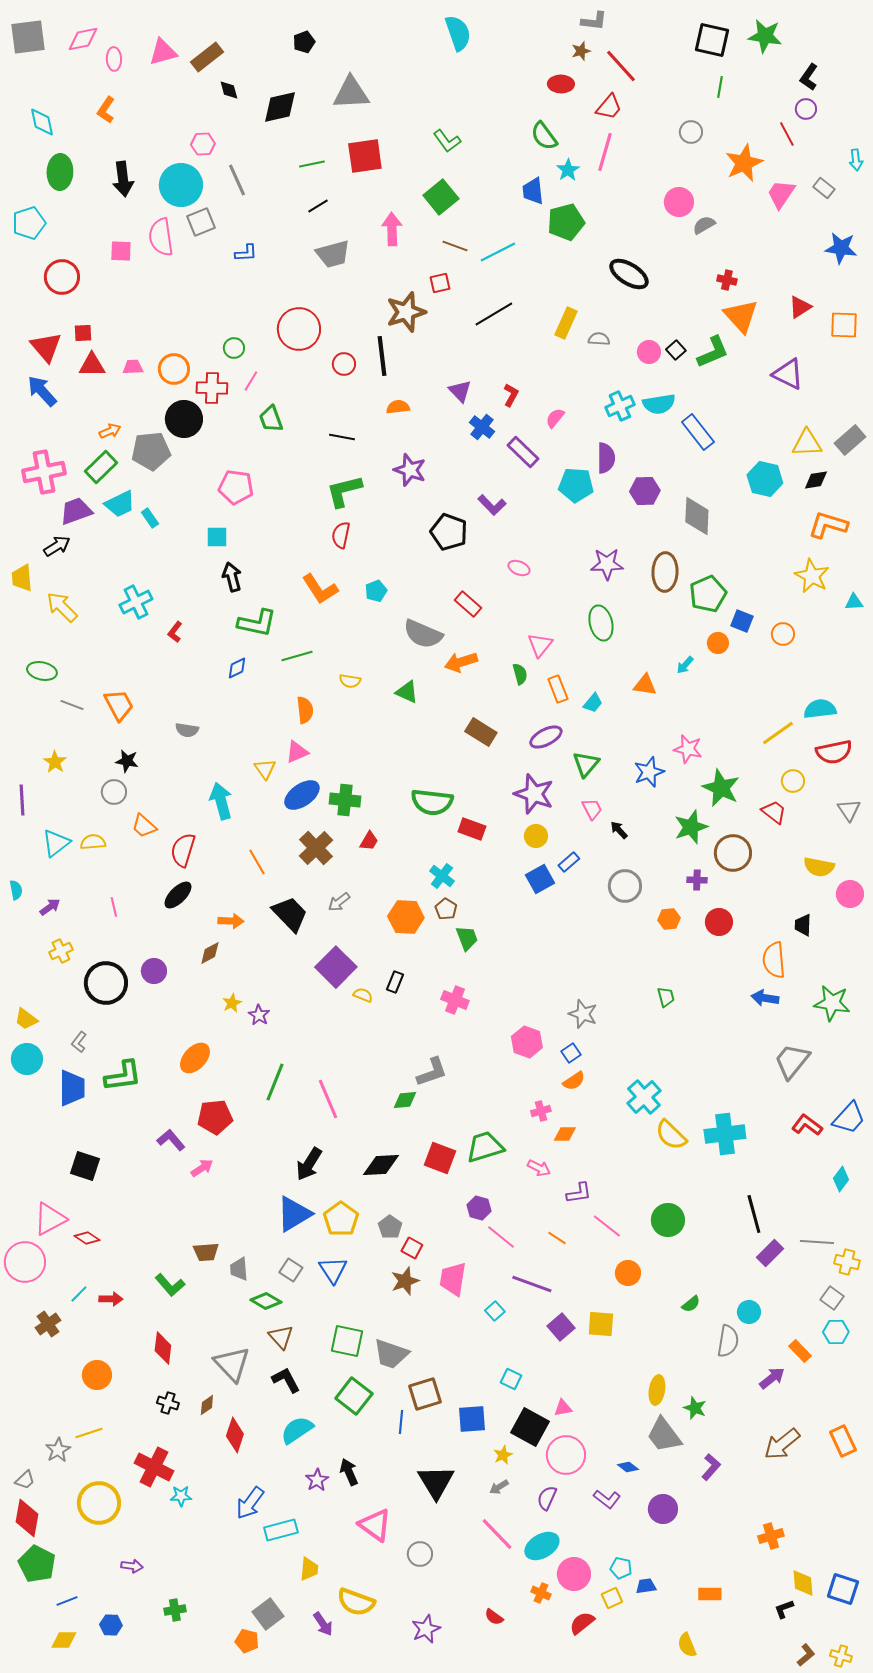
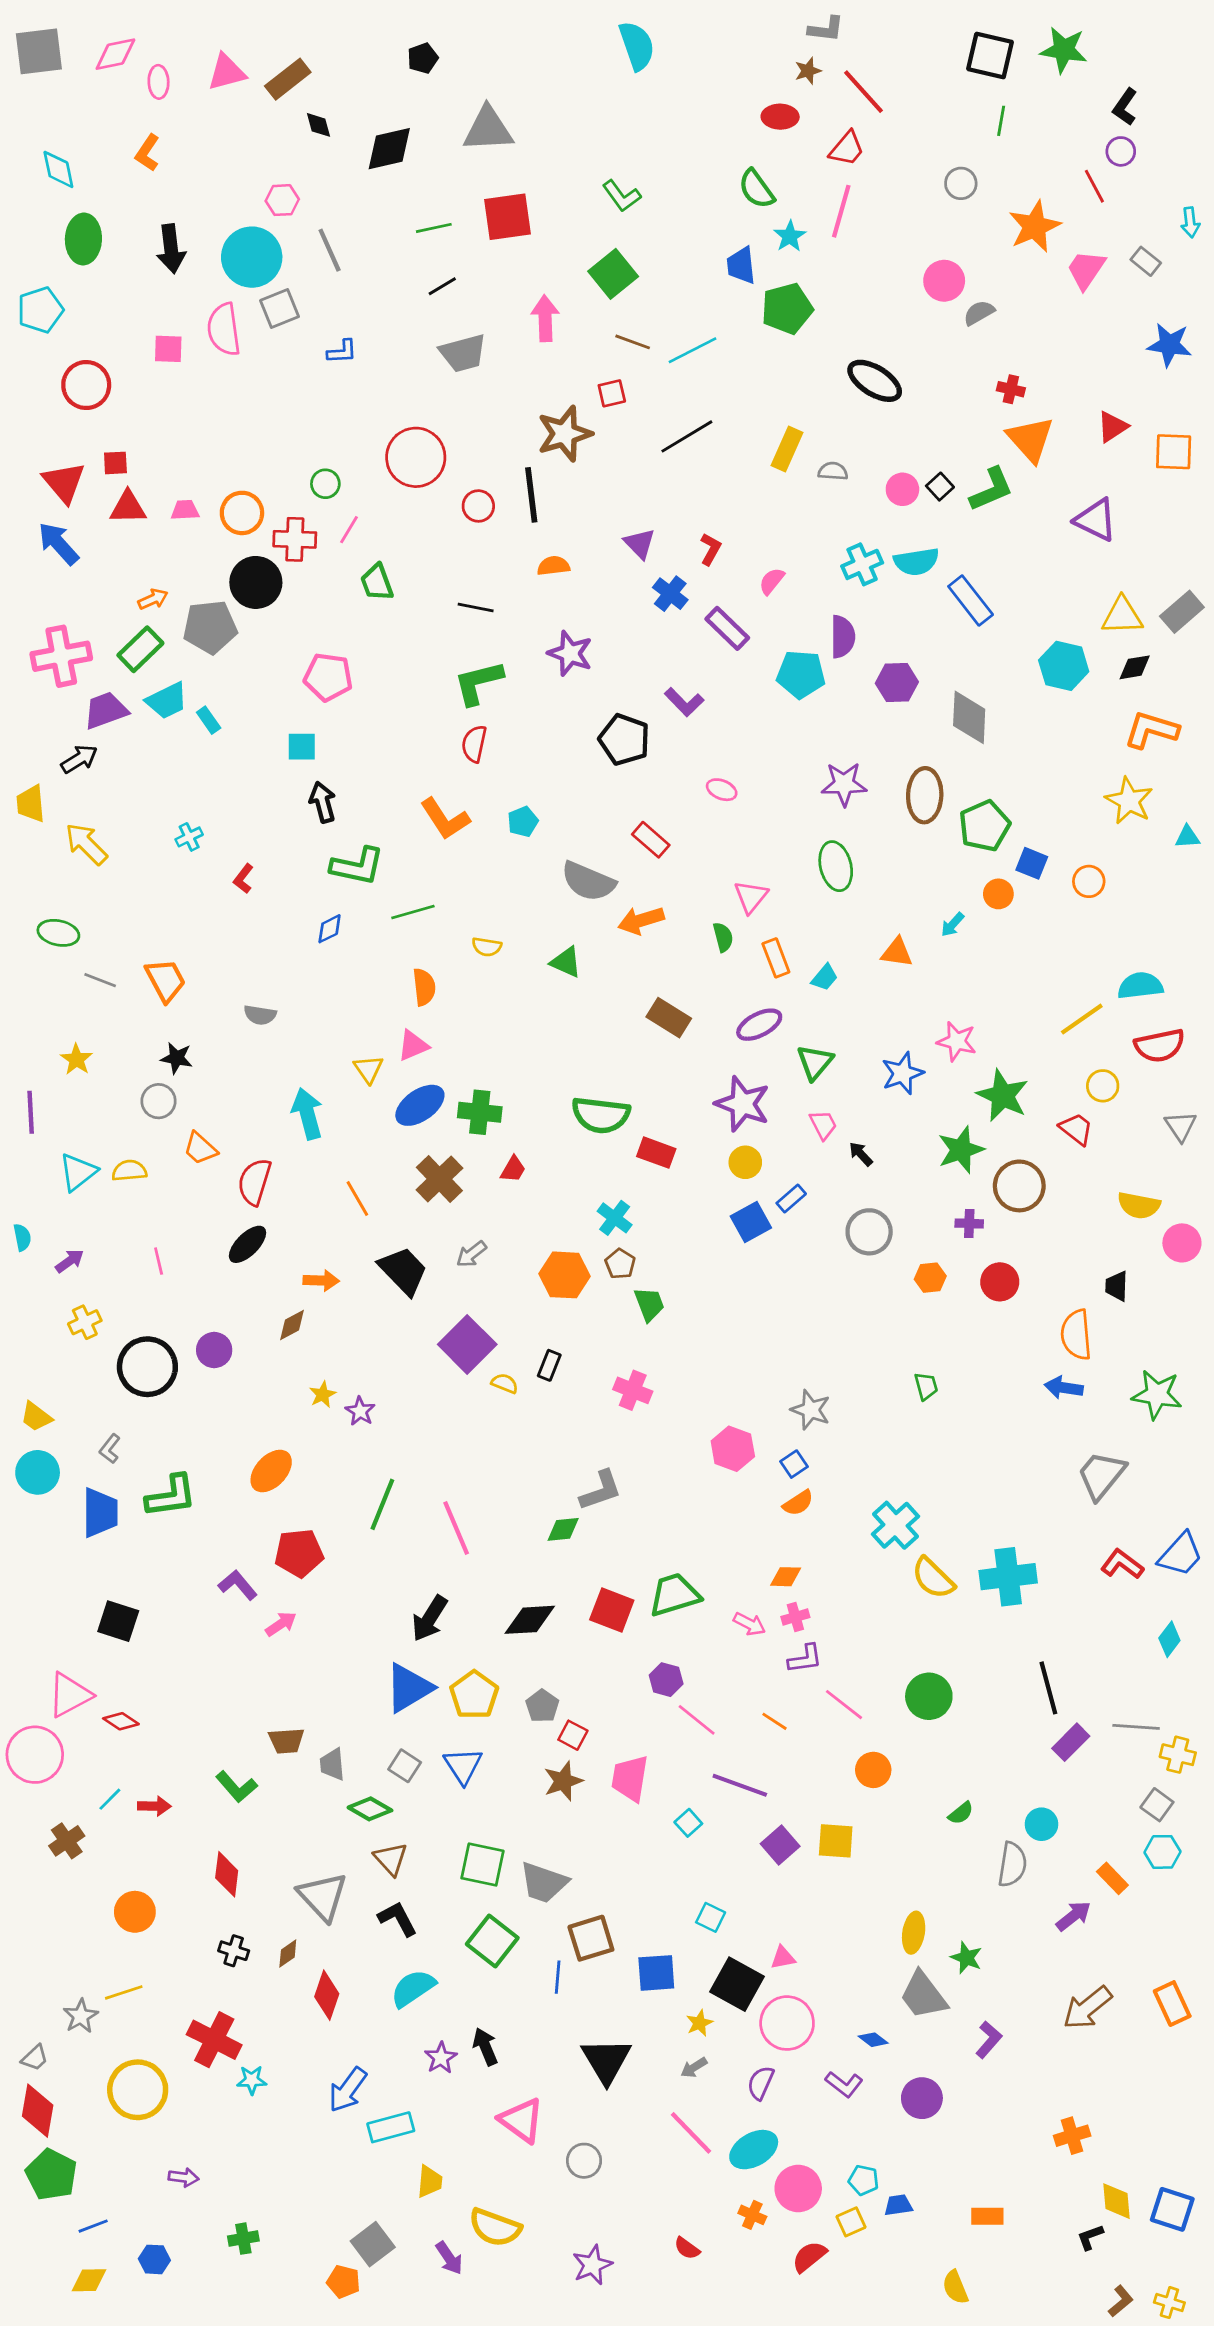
cyan cross: (136, 602) -> (189, 837), size x0.6
pink cross: (541, 1111) -> (795, 1617), moved

